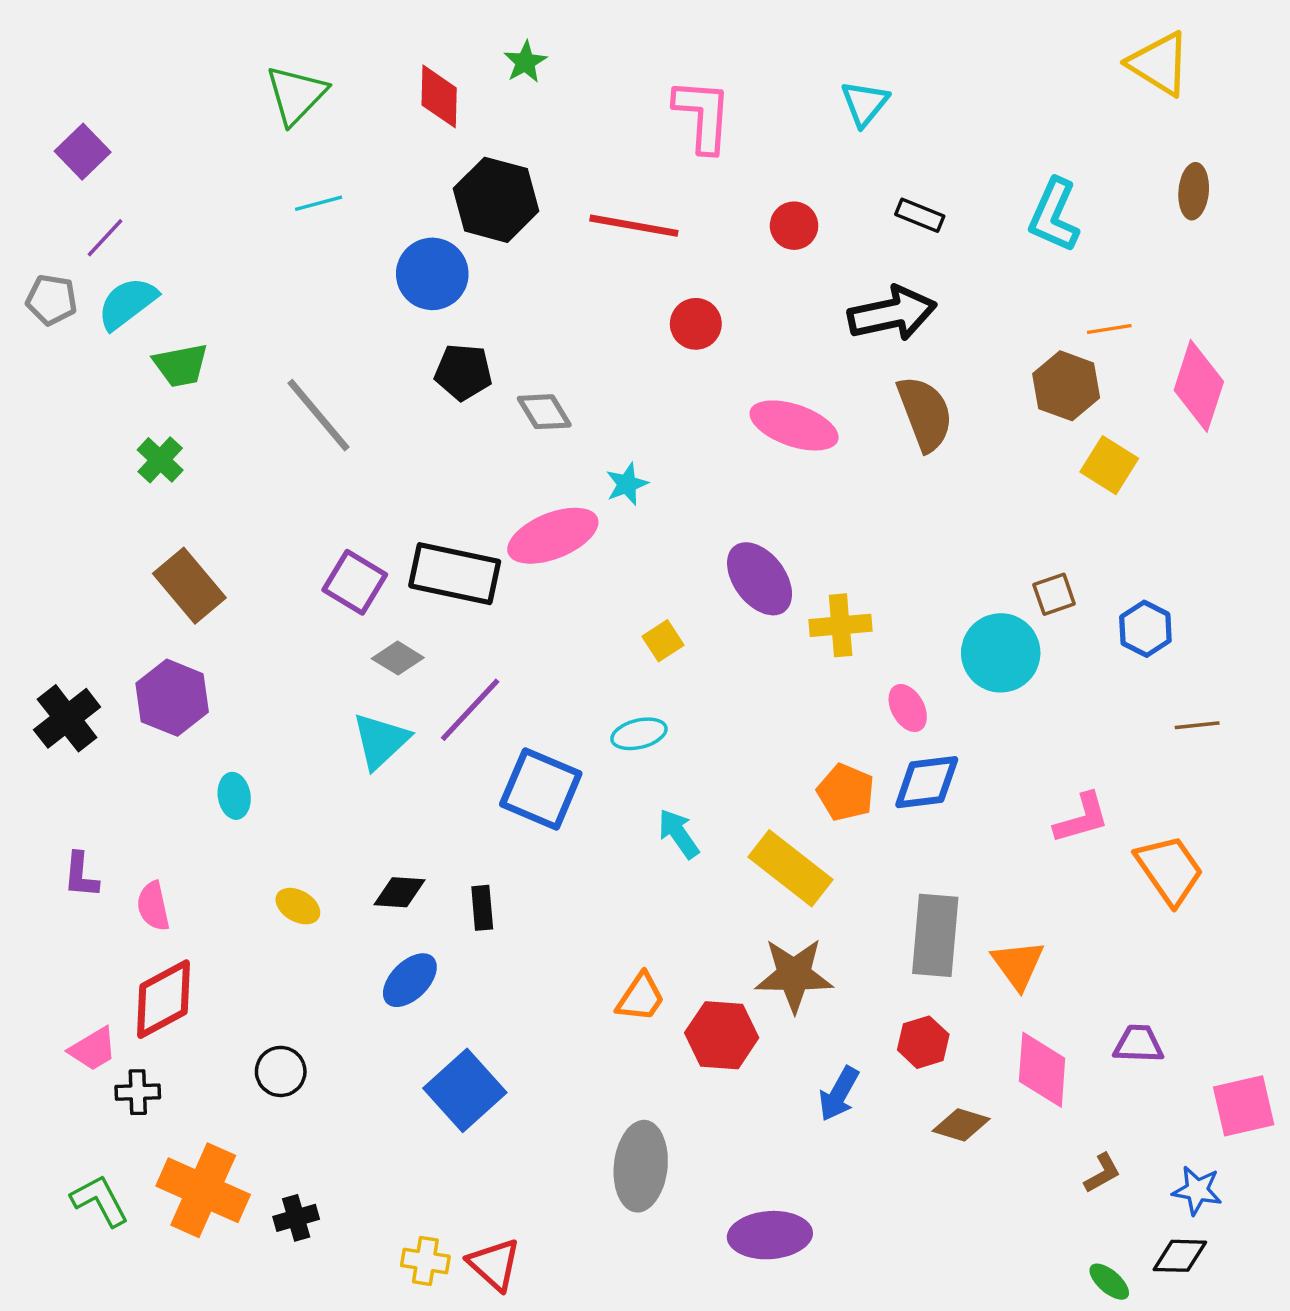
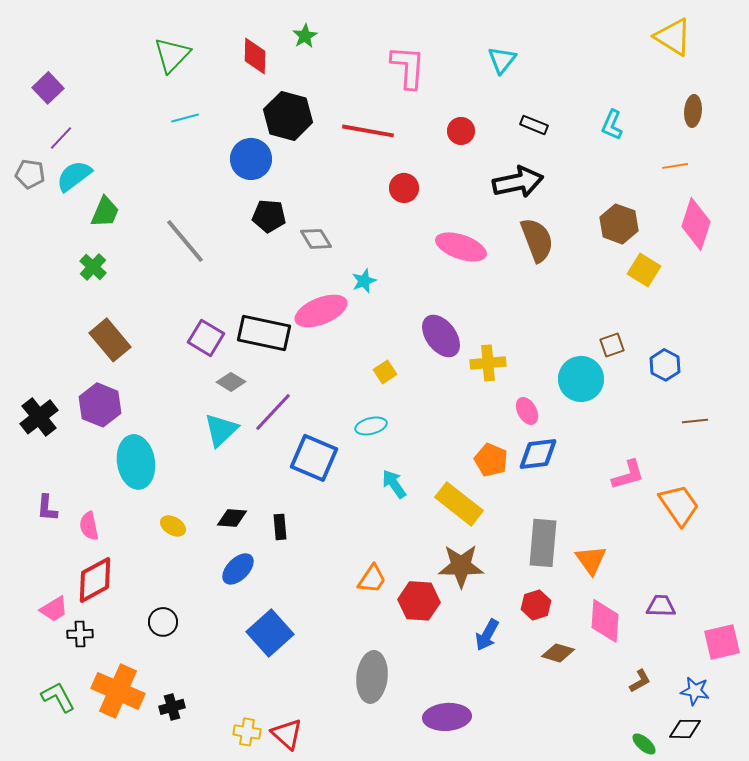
cyan L-shape: (1054, 215) -> (612, 125), size x0.7
orange line: (1109, 329) -> (675, 166), moved
green trapezoid: (181, 365) -> (105, 212), turned -56
cyan ellipse: (234, 796) -> (136, 462), size x2.0

